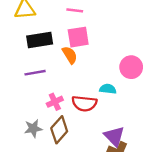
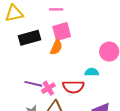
orange semicircle: (70, 55) -> (56, 47), turned 63
purple line: (35, 73) -> (33, 84), moved, turned 30

